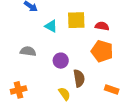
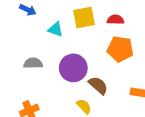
purple circle: (61, 61) -> (73, 68), size x1.5
brown semicircle: (79, 78) -> (98, 85), turned -30

